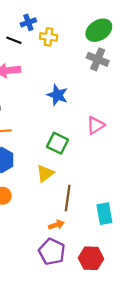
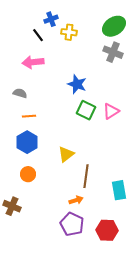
black line: (14, 40) -> (38, 35), turned 32
green square: (57, 143) -> (86, 110), moved

